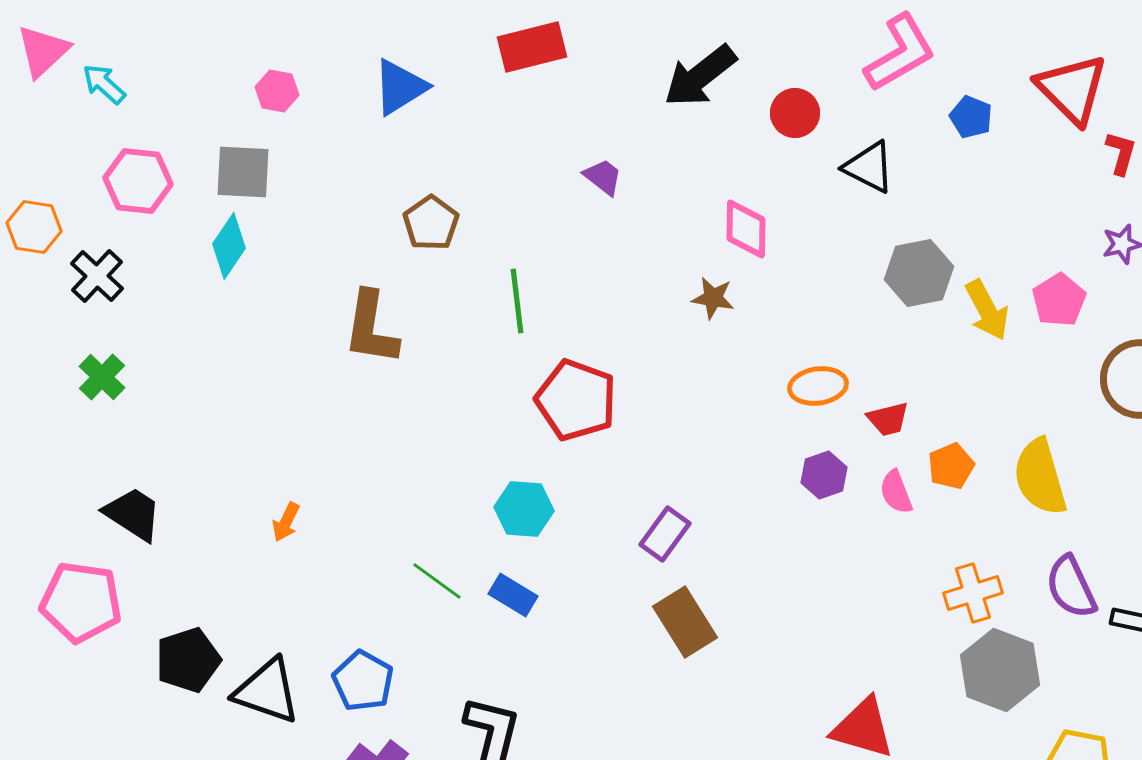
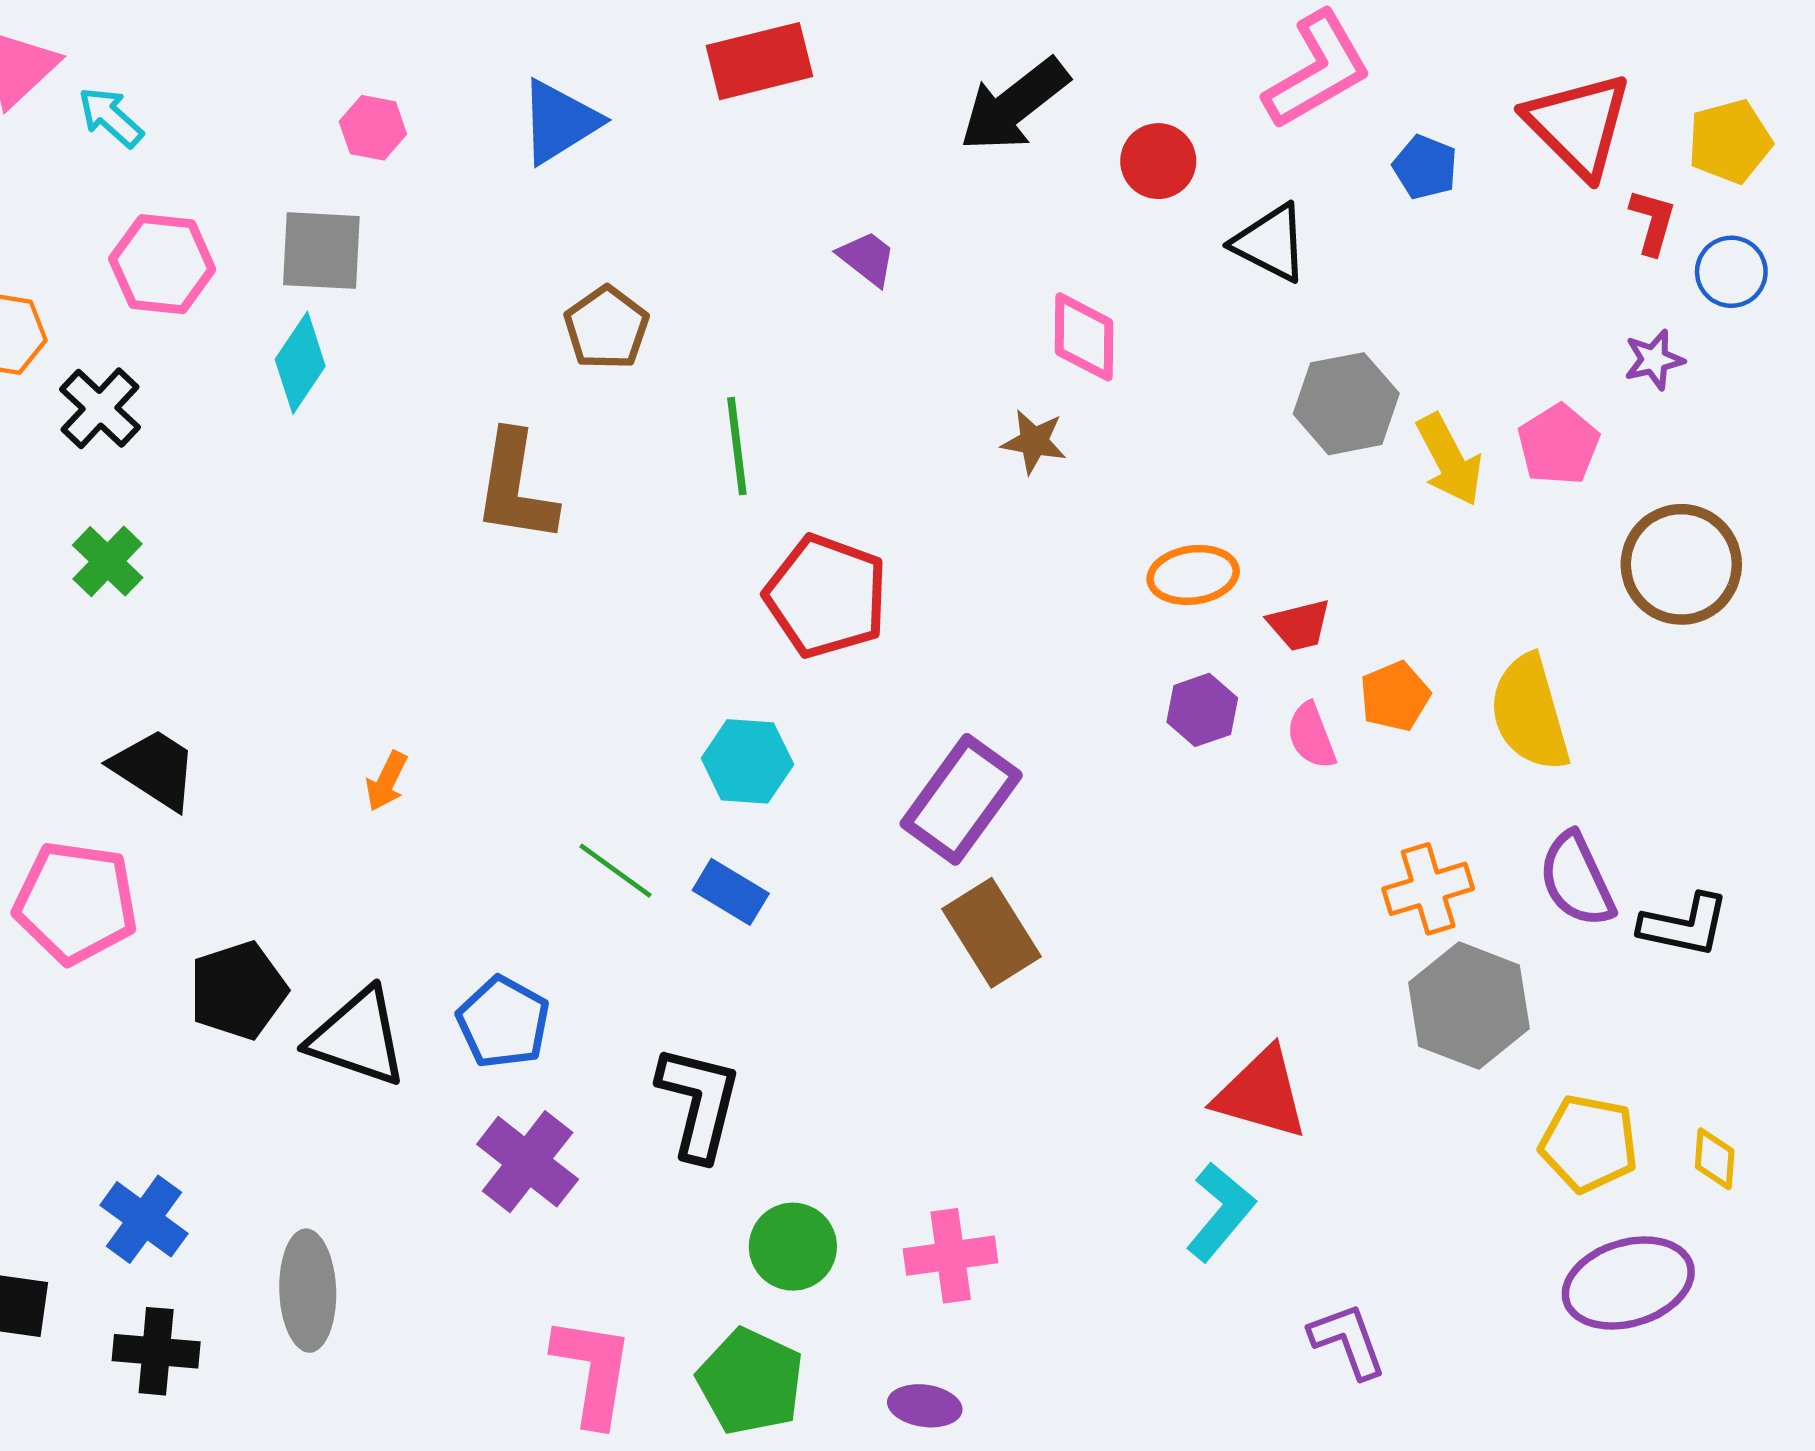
purple rectangle: (665, 534) -> (961, 799), size x1.5

